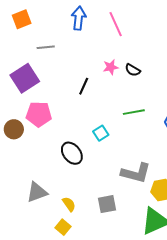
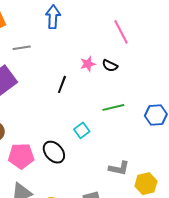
pink line: (116, 24) -> (121, 32), moved
pink pentagon: (39, 114) -> (21, 156), moved
gray L-shape: (136, 173) -> (119, 168), size x0.7

